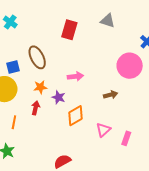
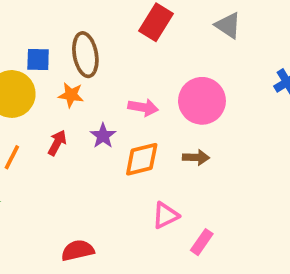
pink circle: (130, 66) -> (202, 101), moved
orange star: (40, 87) -> (71, 95), moved
orange diamond: (76, 116) -> (142, 159), moved

